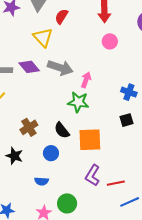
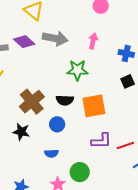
pink arrow: (86, 80) -> (93, 41), moved
brown cross: (29, 127) -> (32, 102), size x1.4
black semicircle: (62, 130) -> (65, 100), turned -42
purple L-shape: (93, 175) -> (101, 141), turned -115

